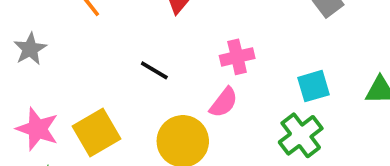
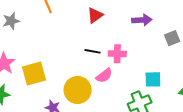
black line: (154, 70) -> (92, 51), moved, turned -35

